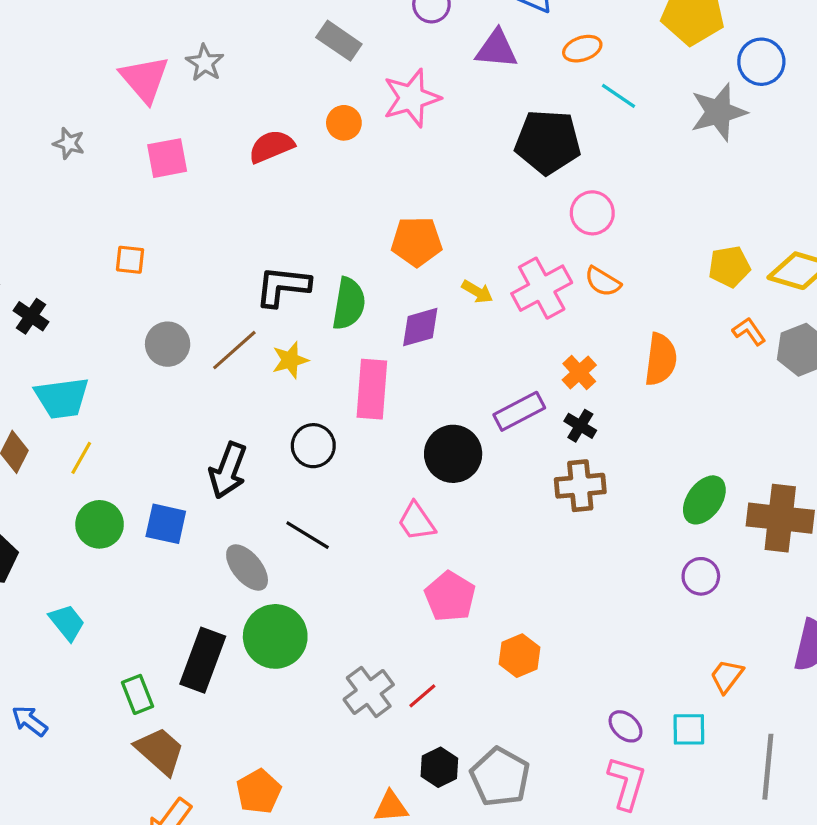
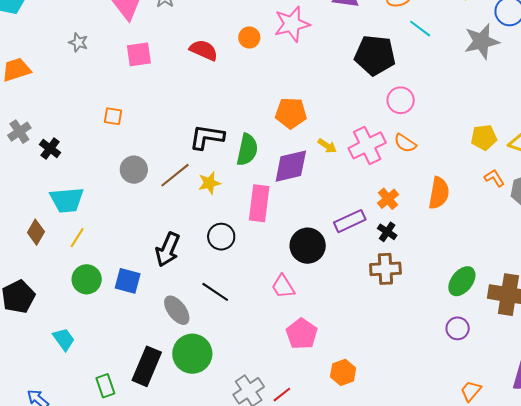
red semicircle: (271, 146) -> (204, 50), turned 44
purple diamond: (420, 327) -> (291, 166), size x1.4

